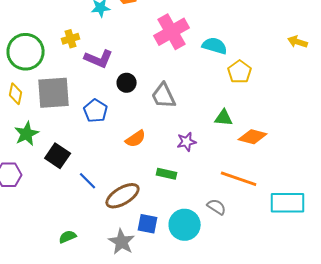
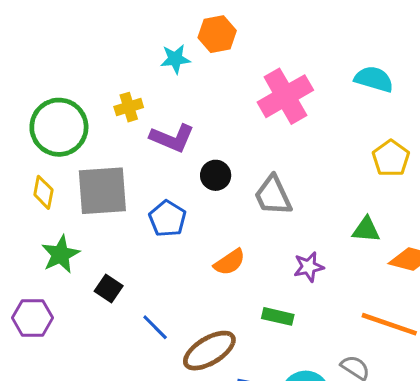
cyan semicircle: (215, 46) -> (374, 79), moved
black square: (58, 156) -> (109, 288), size x0.7

